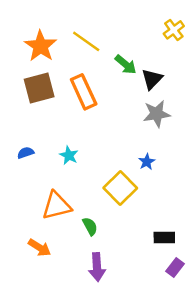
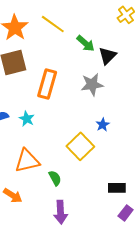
orange rectangle: (84, 92) -> (47, 84), moved, turned 40
gray star: (157, 114) -> (92, 85), moved
cyan star: (69, 155) -> (27, 119), moved

